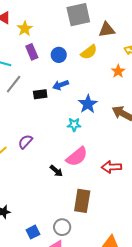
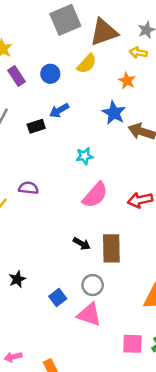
brown triangle: (107, 30) -> (104, 32), size x1.4
blue star: (88, 104) -> (114, 113), moved
purple semicircle: (25, 142) -> (28, 188), turned 63
black arrow: (56, 171) -> (82, 244), moved

